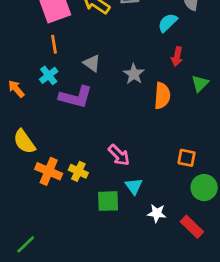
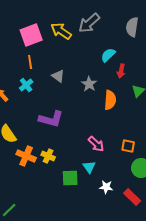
cyan semicircle: (168, 23) -> (108, 55), moved
purple L-shape: (76, 97) -> (51, 119), moved
pink arrow: (119, 155) -> (96, 144), moved

